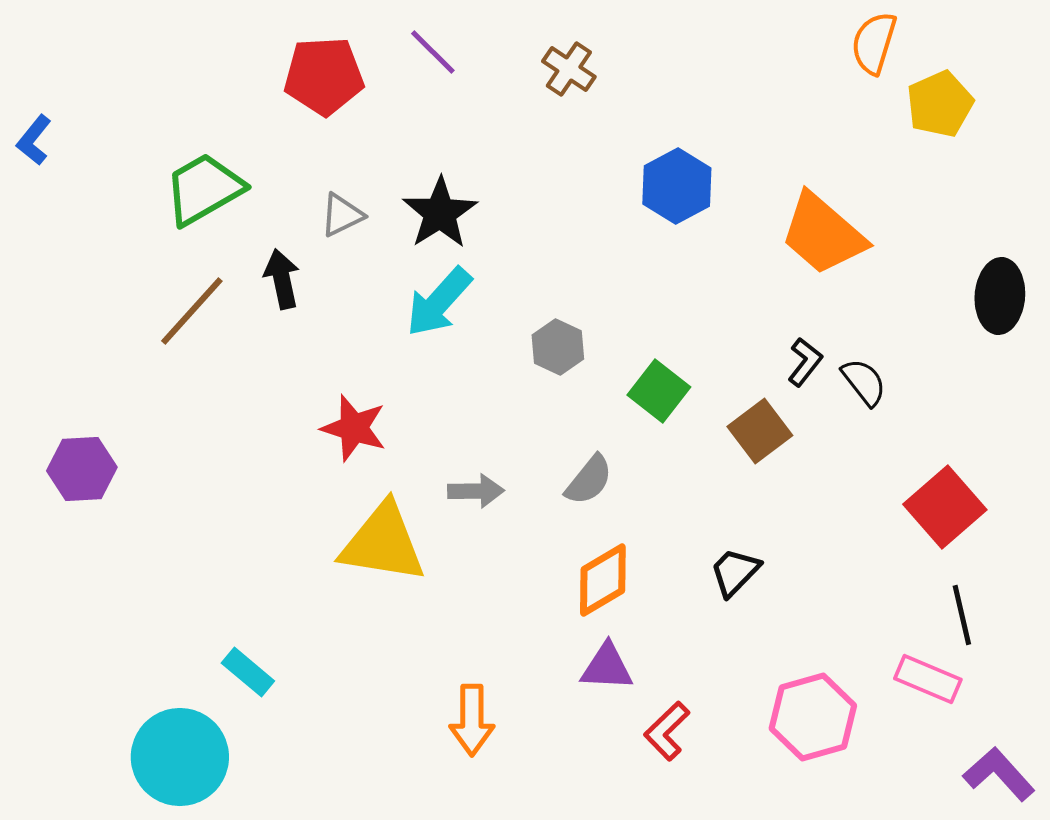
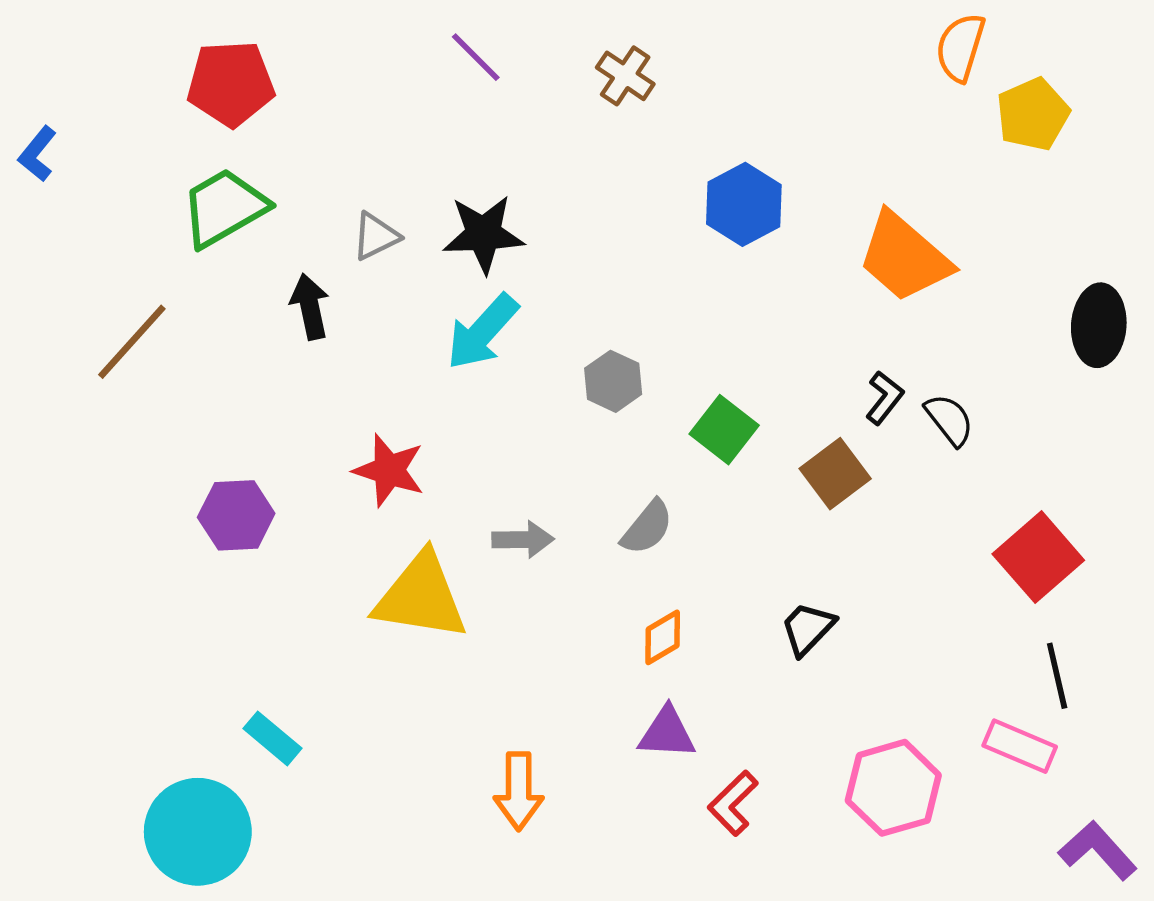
red pentagon: (324, 76) -> (231, 84), moved
black star: (440, 213) -> (483, 234), turned 30
brown line: (192, 311) -> (132, 342), moved
purple hexagon: (82, 469) -> (236, 515), moved
orange diamond: (603, 580) -> (663, 637), size x0.7

